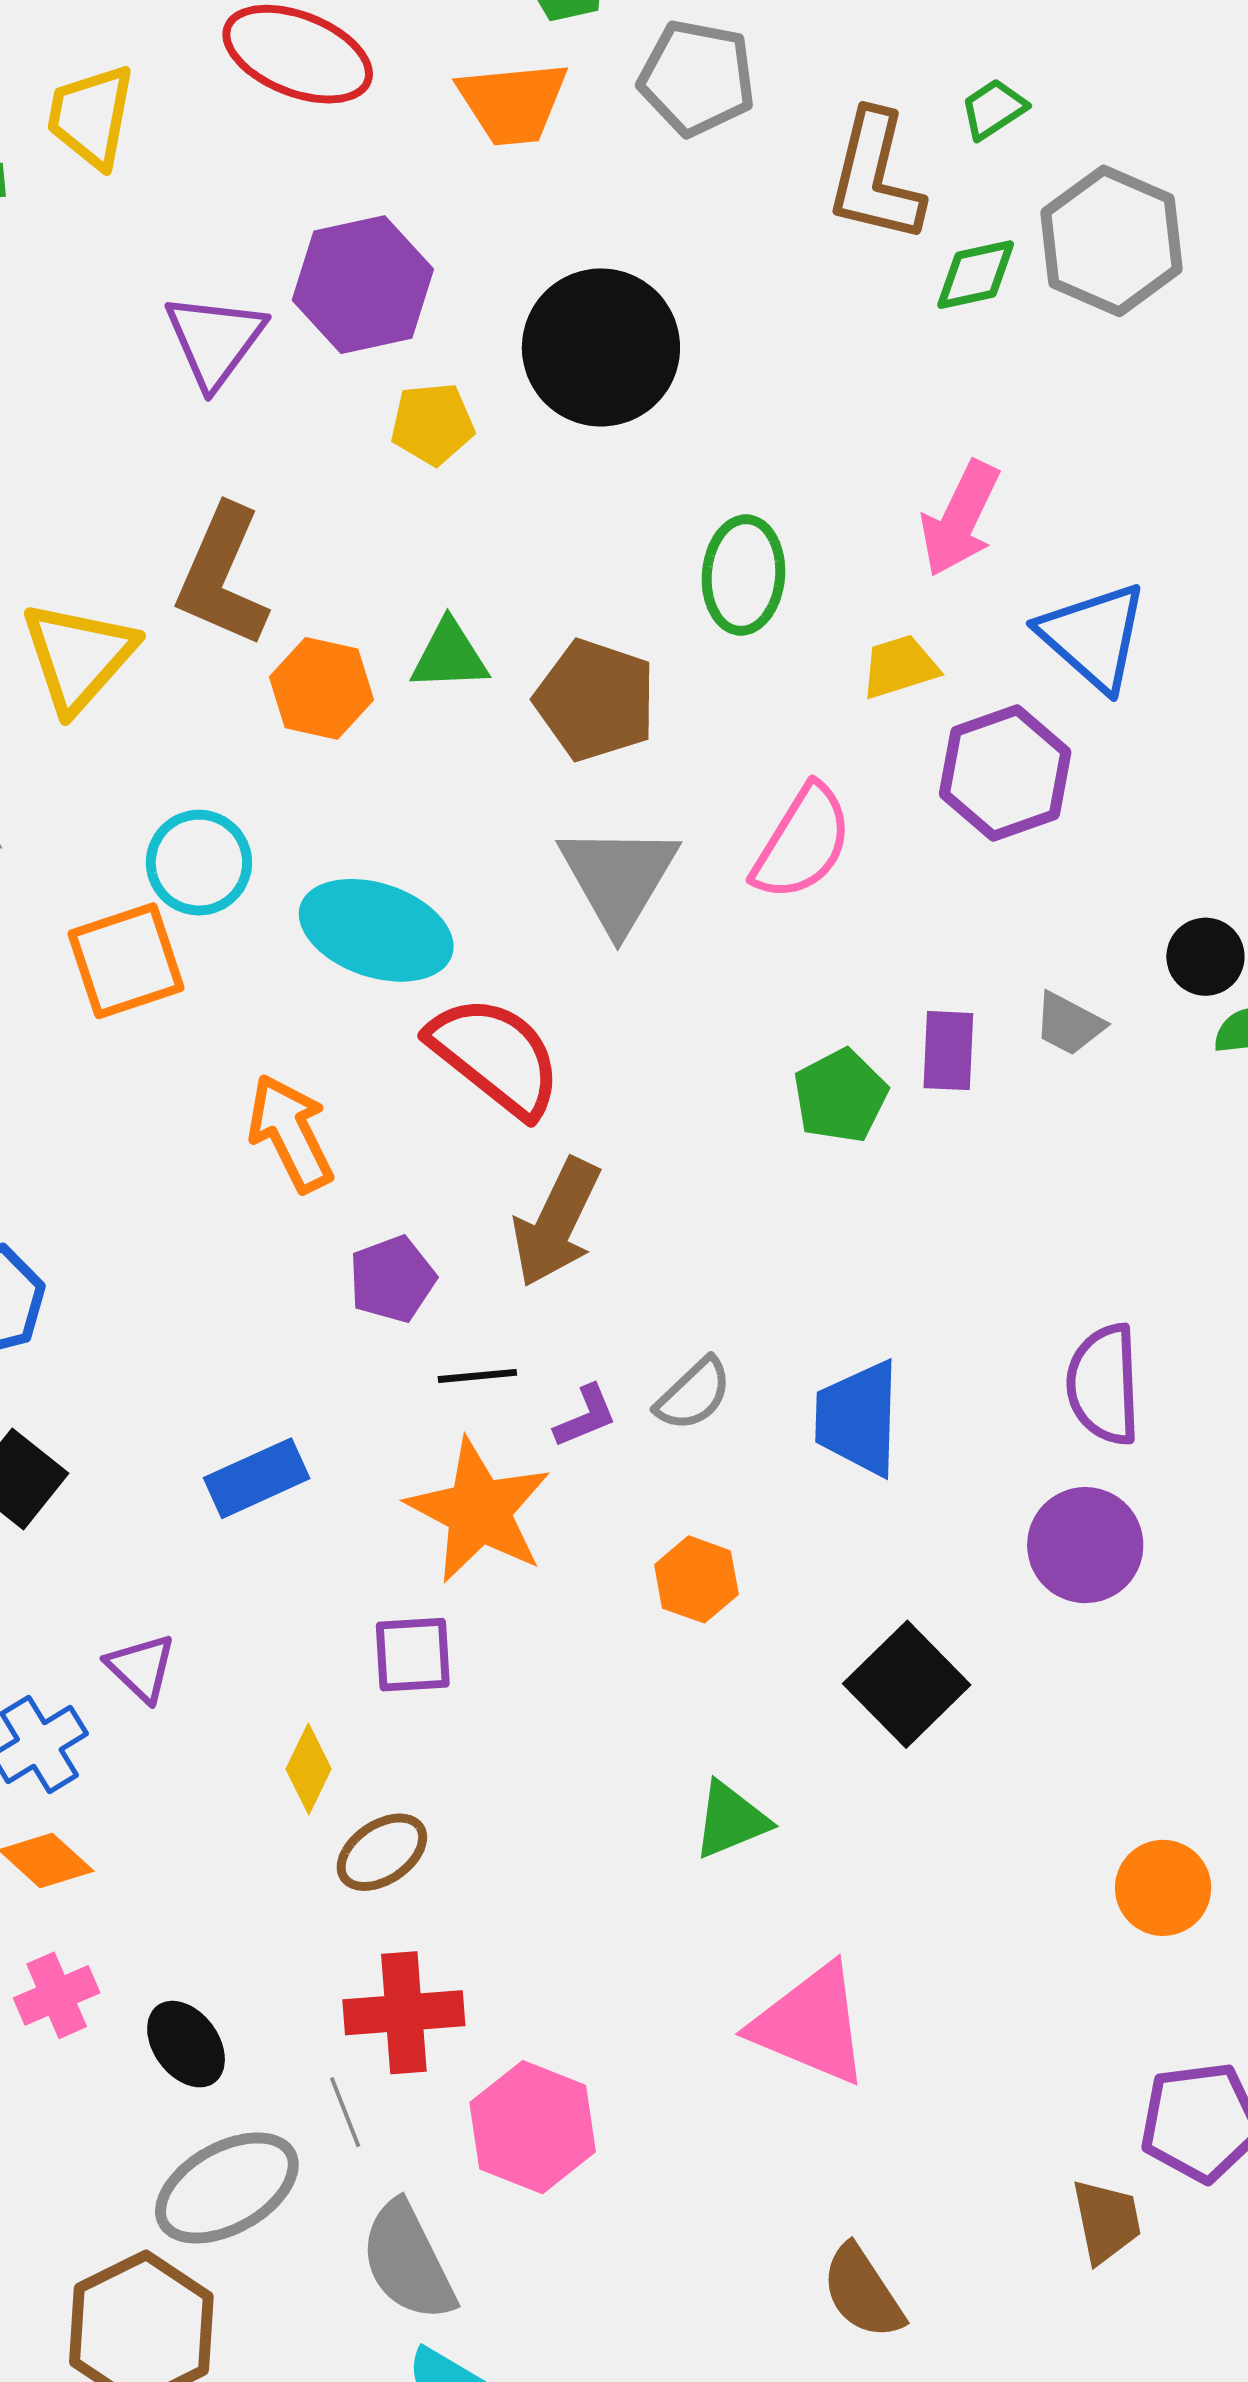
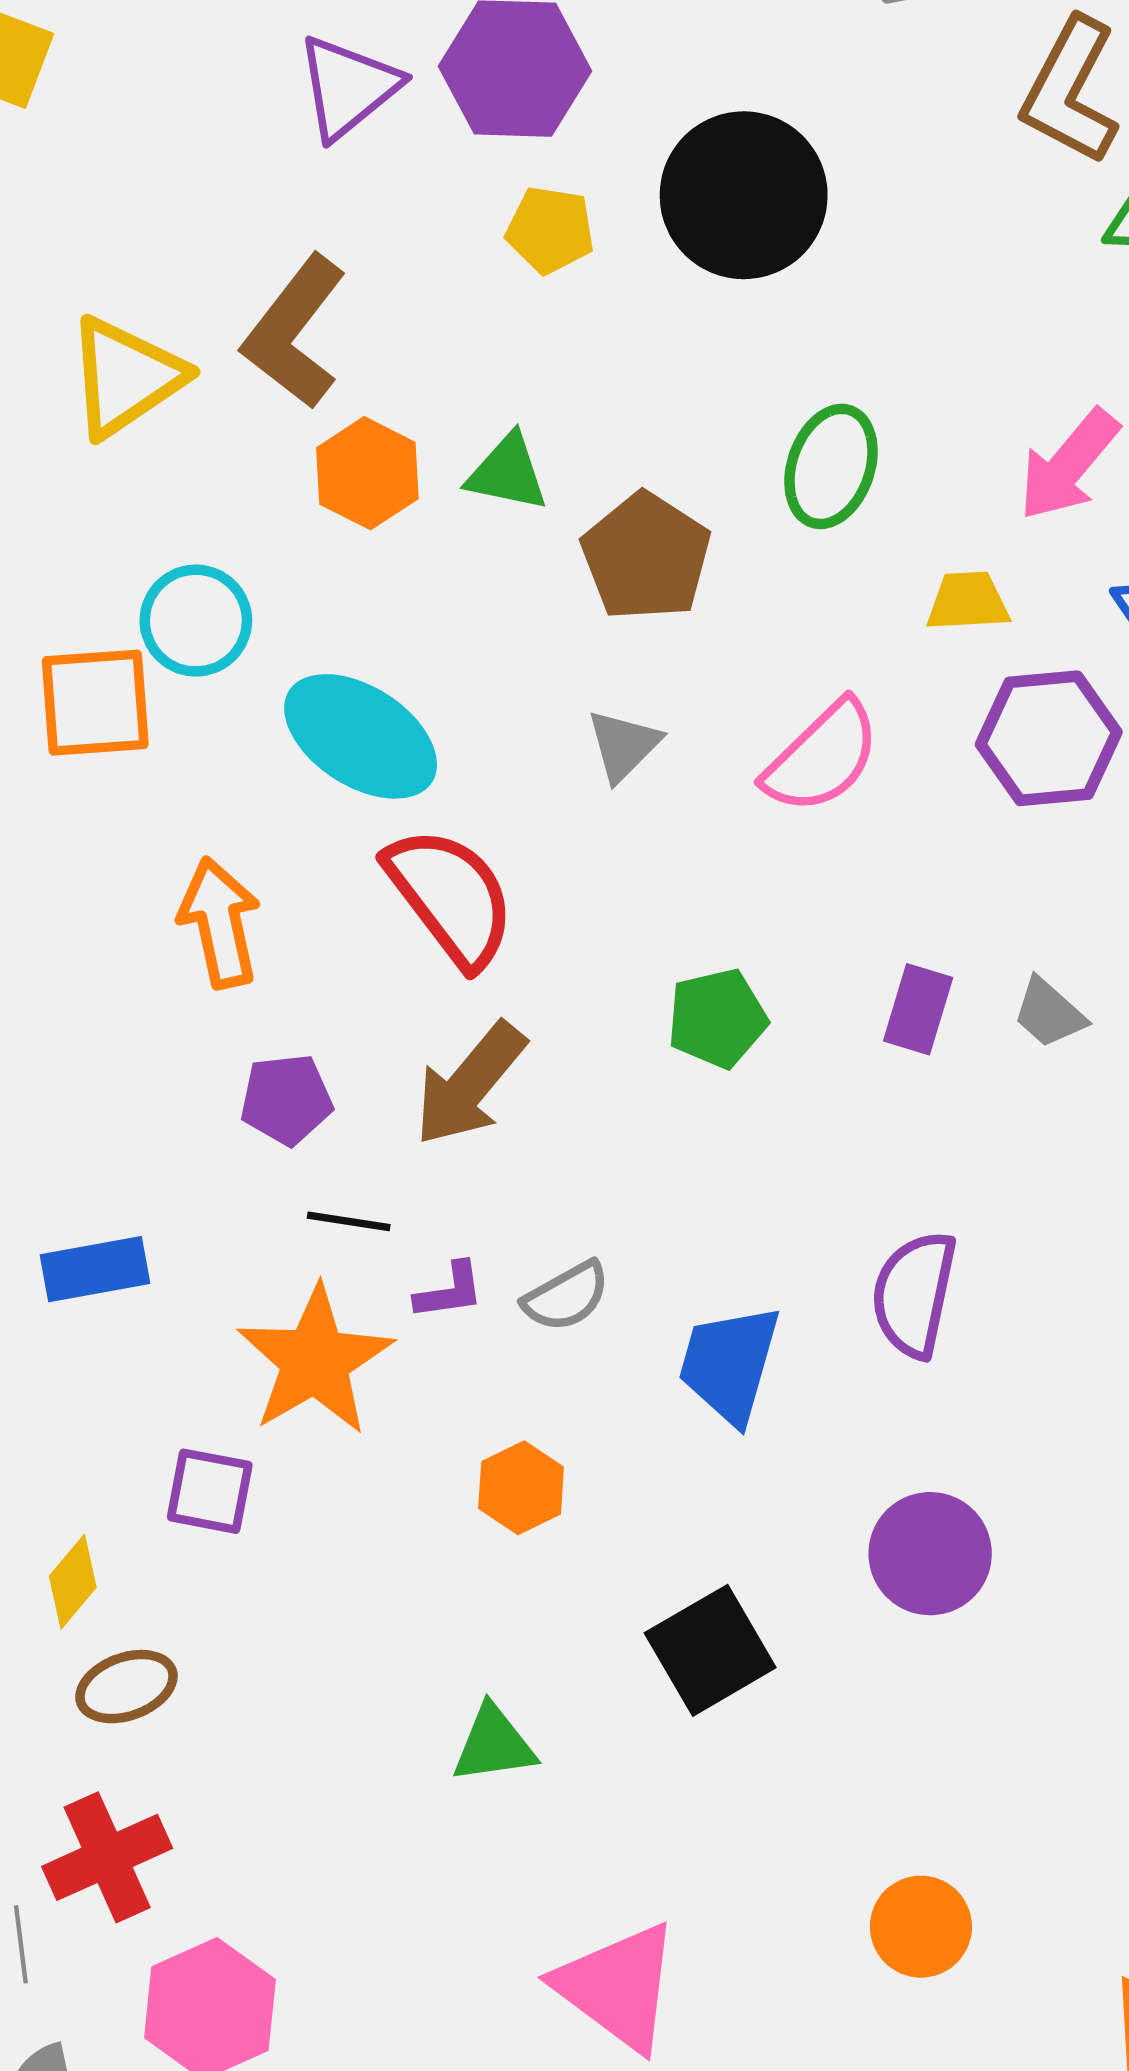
gray triangle: (618, 878) -> (624, 745), size x0.6
green pentagon: (840, 1096) -> (717, 1018), moved
purple semicircle: (1104, 1384) -> (914, 1294), moved
red cross: (404, 2013) -> (107, 1857), turned -34
pink triangle: (811, 2024) -> (618, 1987), moved

